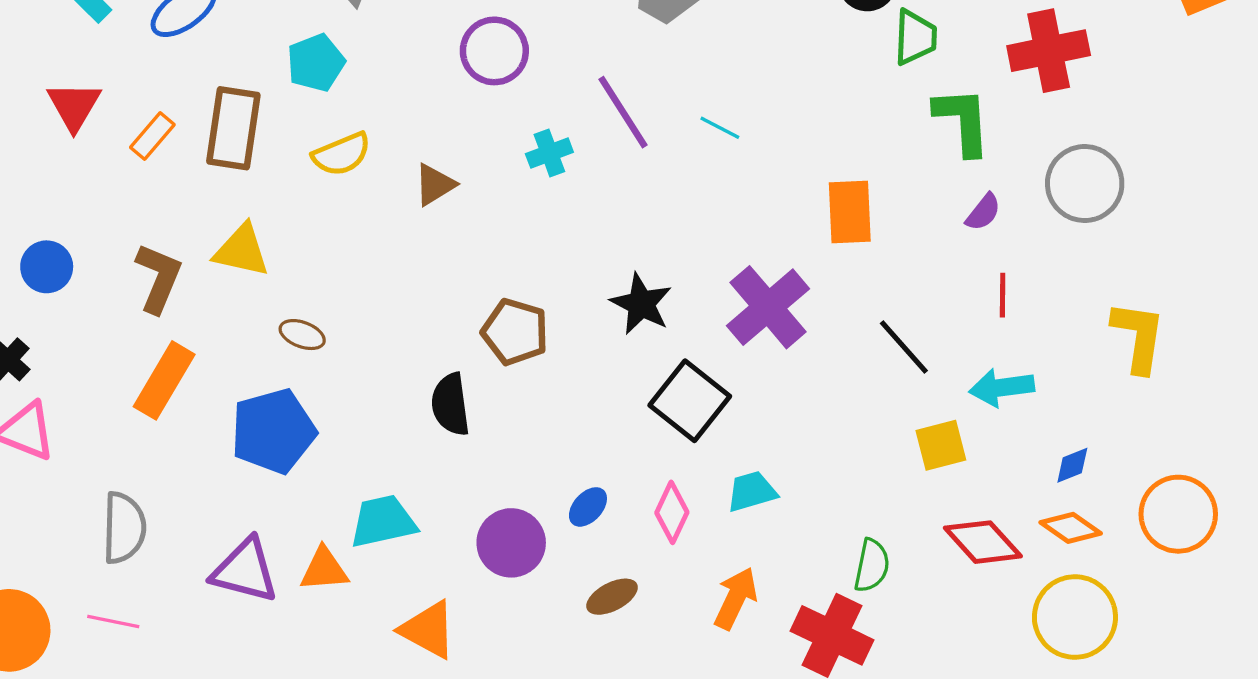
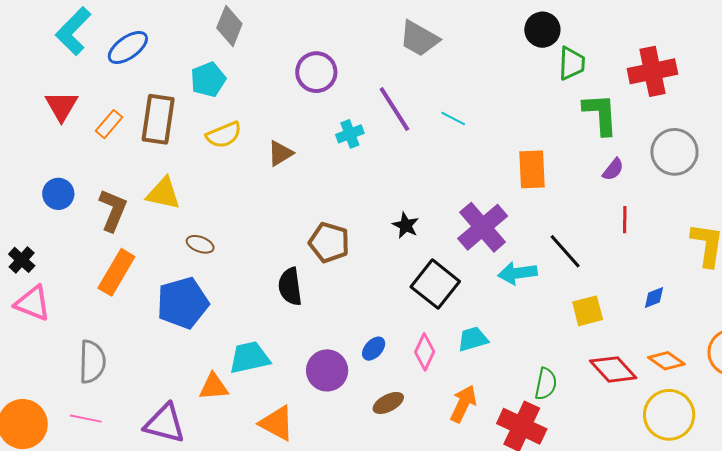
blue circle: (47, 267) -> (58, 194), moved
black star: (641, 304) -> (406, 225), size x0.7
cyan arrow: (1002, 388) -> (517, 273), moved
blue diamond: (1072, 465) -> (654, 297), moved
purple triangle: (245, 571) -> (165, 424), moved

